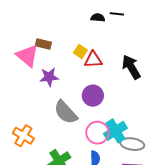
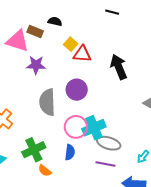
black semicircle: (98, 18) -> (55, 21), moved
pink triangle: (27, 56) -> (17, 41), turned -30
gray semicircle: (66, 112) -> (47, 102), turned 32

